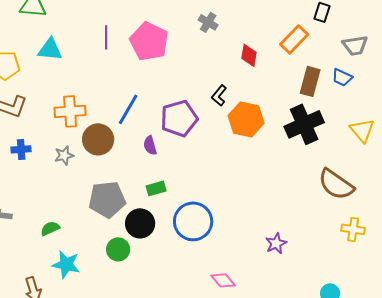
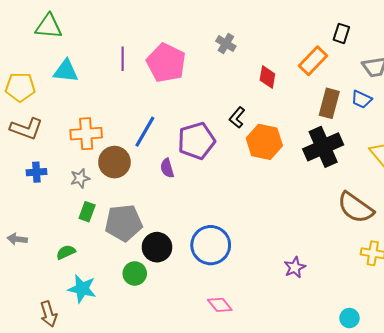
green rectangle: (156, 188) -> (87, 212), moved, turned -54
pink diamond: (223, 280) -> (220, 305), moved

